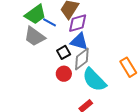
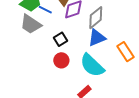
blue triangle: (79, 41) -> (97, 38), moved, turned -36
gray diamond: (82, 59) -> (96, 18), moved

